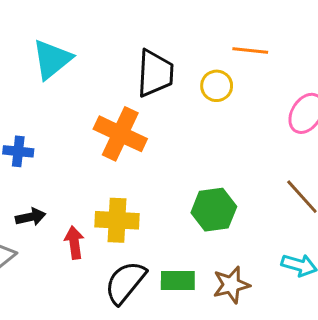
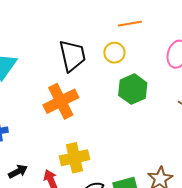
orange cross: (120, 134) -> (61, 101), turned -36
green hexagon: (214, 210) -> (133, 89), moved

